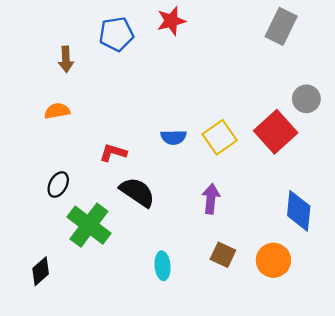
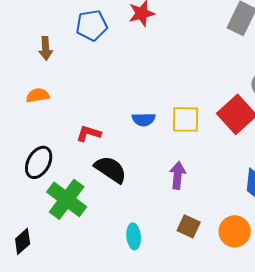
yellow square: (220, 137) -> (186, 119), turned 36
black ellipse: (58, 184) -> (39, 162), size x1.4

